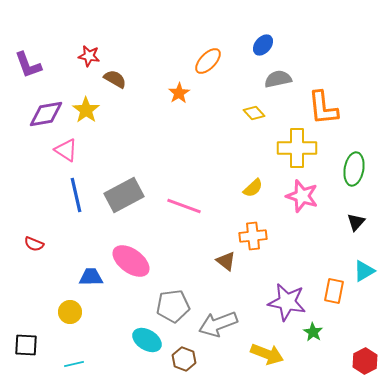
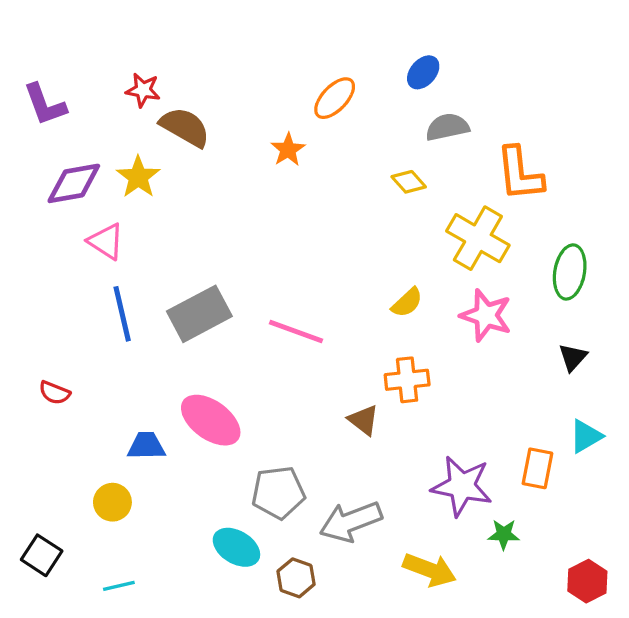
brown semicircle: (115, 79) -> (185, 127), size x1.4
yellow cross: (297, 148) -> (478, 238), turned 30
green star: (313, 332) -> (504, 534), turned -30
black square: (26, 345) -> (42, 555), turned 30

